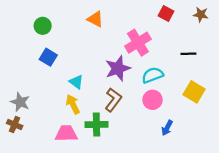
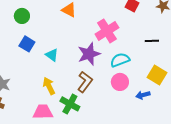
cyan triangle: (76, 82) -> (52, 55), moved
green cross: (96, 124) -> (70, 104), turned 30
blue arrow: (167, 128) -> (143, 95), moved, turned 48

